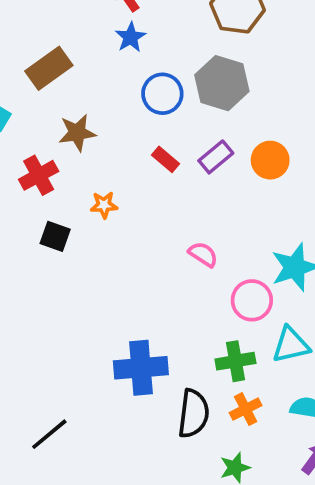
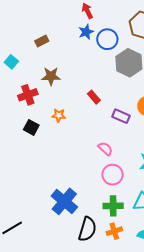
brown rectangle: (49, 68) -> (42, 41), size x0.6
blue circle: (162, 94) -> (107, 39), moved
purple rectangle: (216, 157) -> (121, 116), moved, turned 54
pink circle: (252, 300) -> (113, 175), moved
blue cross: (141, 368) -> (64, 201), turned 36

